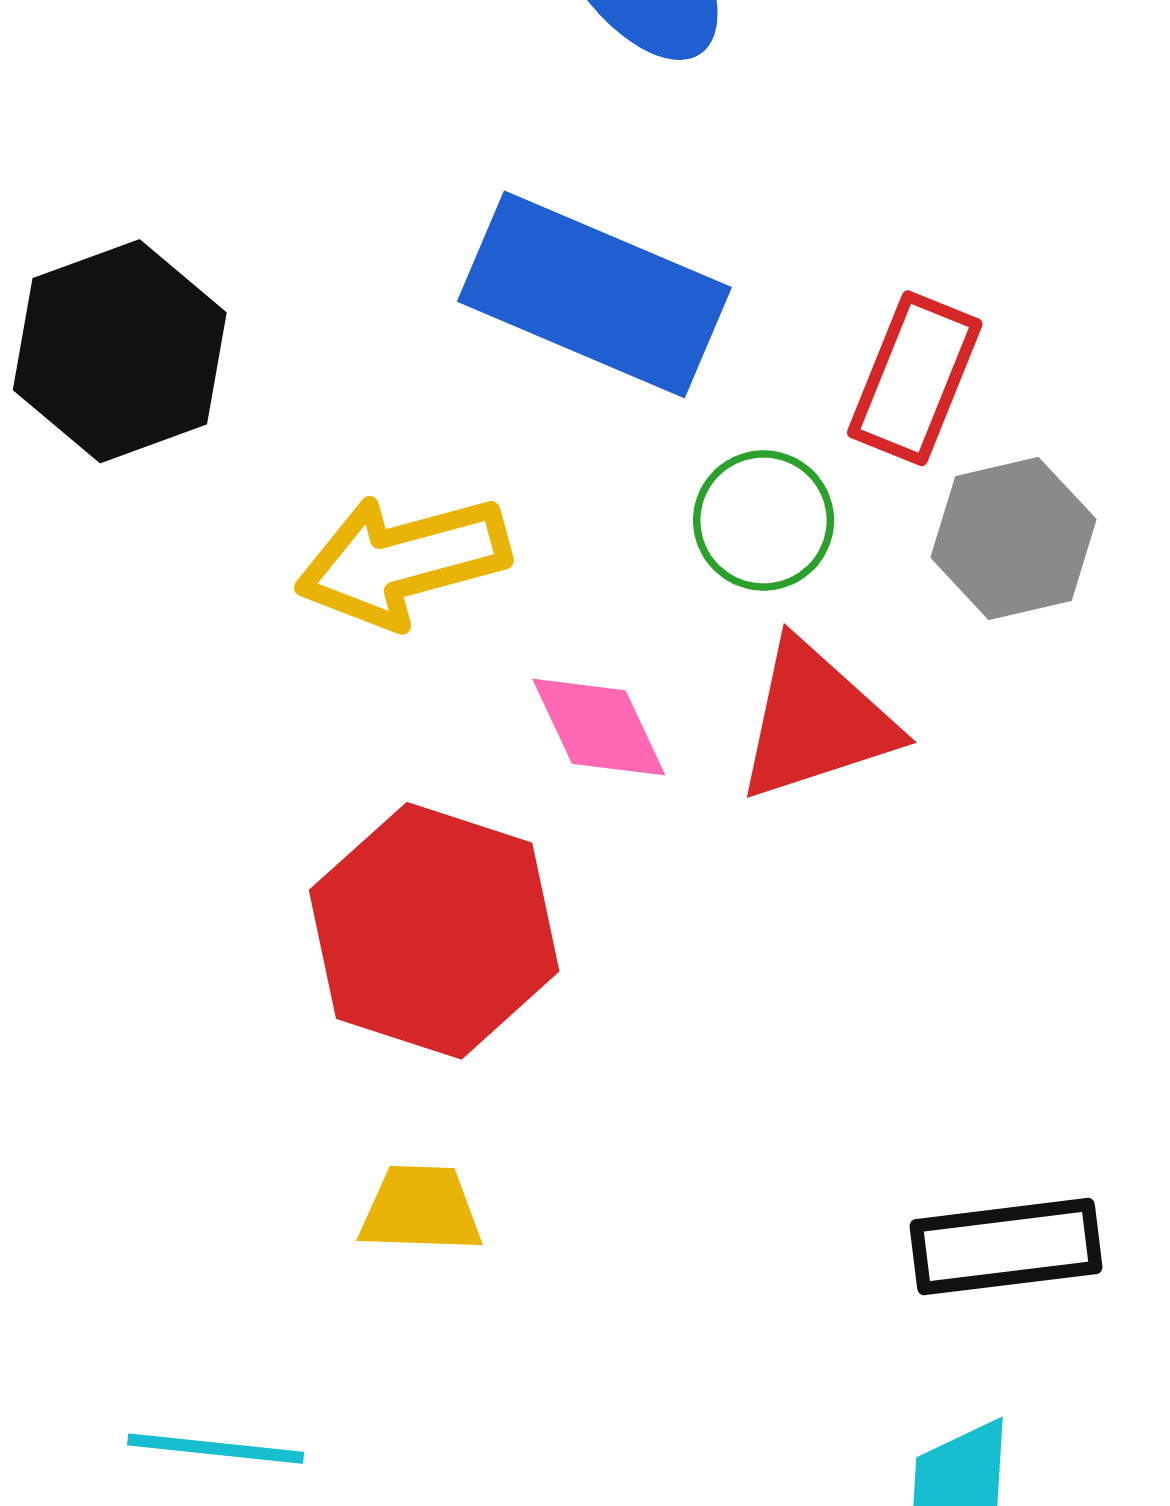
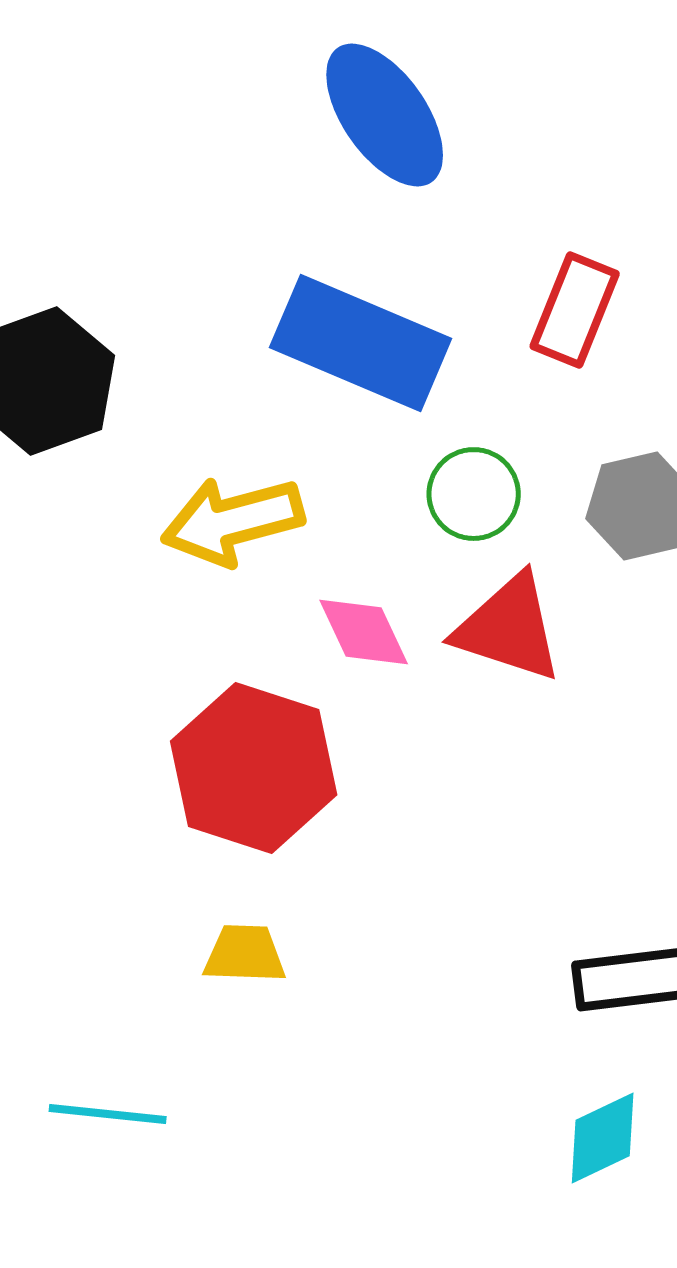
red rectangle: (915, 378) -> (575, 310), moved
red triangle: (816, 721) -> (509, 628), turned 36

